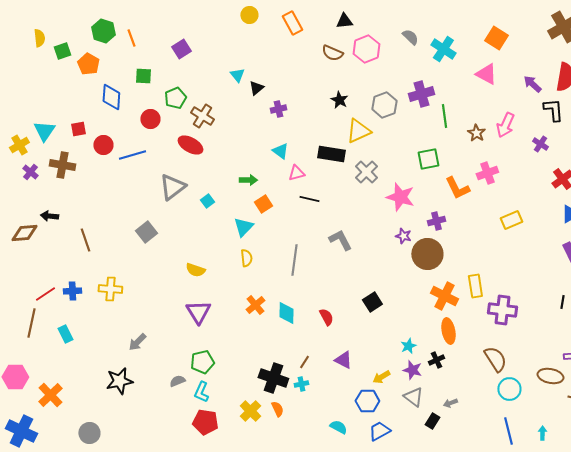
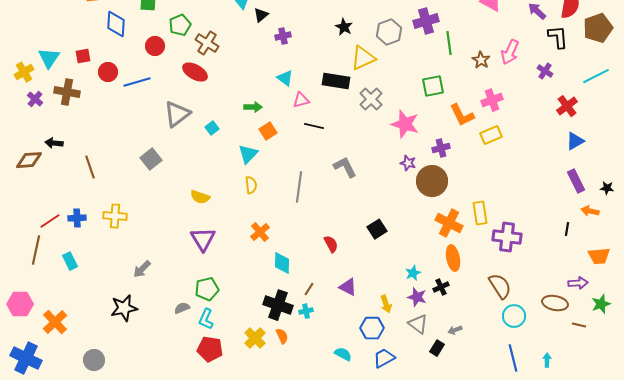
yellow rectangle: (511, 220) -> (491, 135), moved
cyan diamond: (286, 313) -> (282, 263), moved
yellow arrow: (381, 377) -> (386, 304), turned -78

